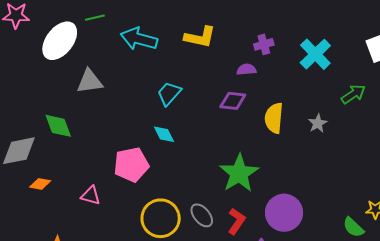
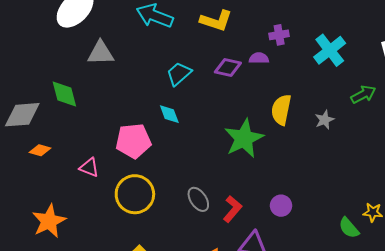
purple diamond: (233, 101) -> (228, 67), moved
green star: (239, 173) -> (244, 138), moved
purple circle: (284, 213) -> (281, 206), size x0.6
yellow circle: (161, 218) -> (135, 194), moved

